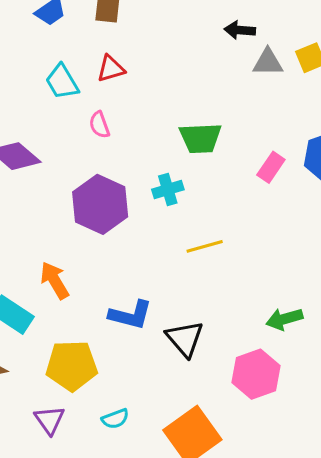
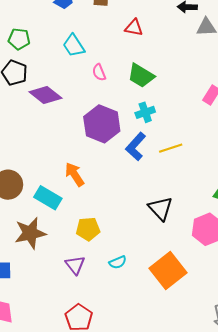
red triangle: (111, 69) -> (134, 28), moved, turned 30
green trapezoid: (200, 138) -> (141, 76), moved, turned 36
blue L-shape: (131, 315) -> (136, 146), moved, turned 120
yellow pentagon: (72, 366) -> (88, 229), size x0.7

